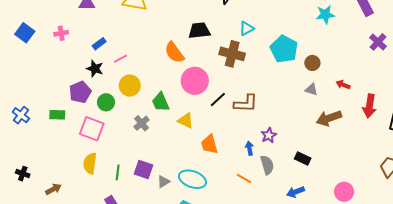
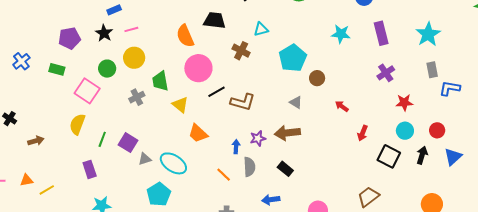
brown cross: (232, 54) -> (241, 51), size x0.7
gray triangle: (311, 89) -> (296, 102), moved
purple pentagon: (80, 92) -> (70, 38), moved
red arrow: (369, 106) -> (363, 133), size x0.7
brown arrow: (329, 118) -> (287, 133), moved
orange trapezoid: (209, 144) -> (198, 133), turned -45

